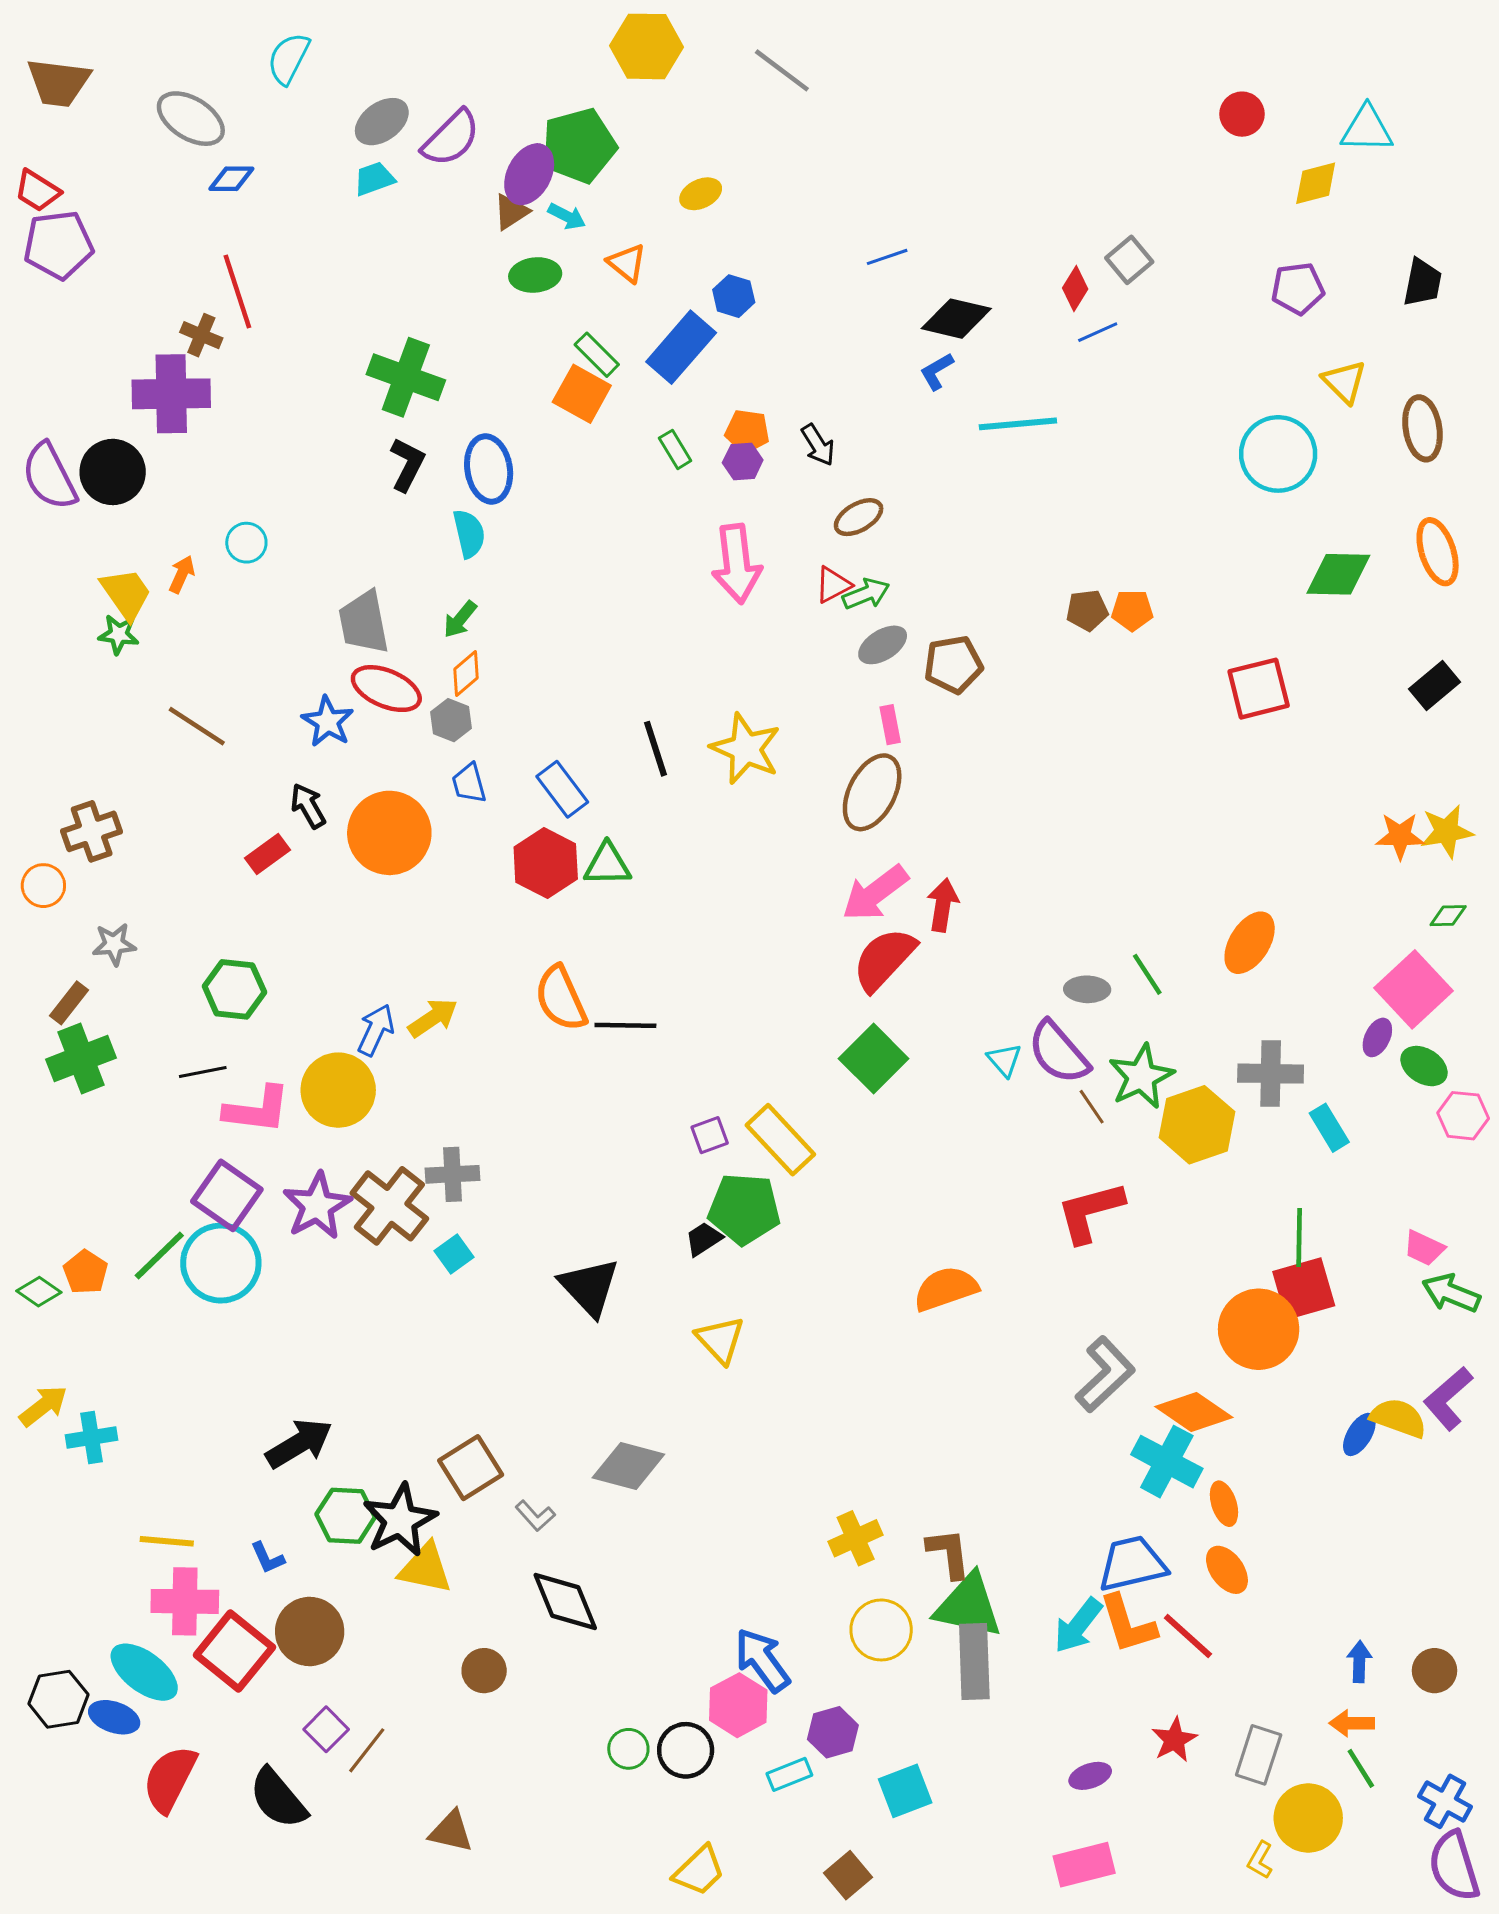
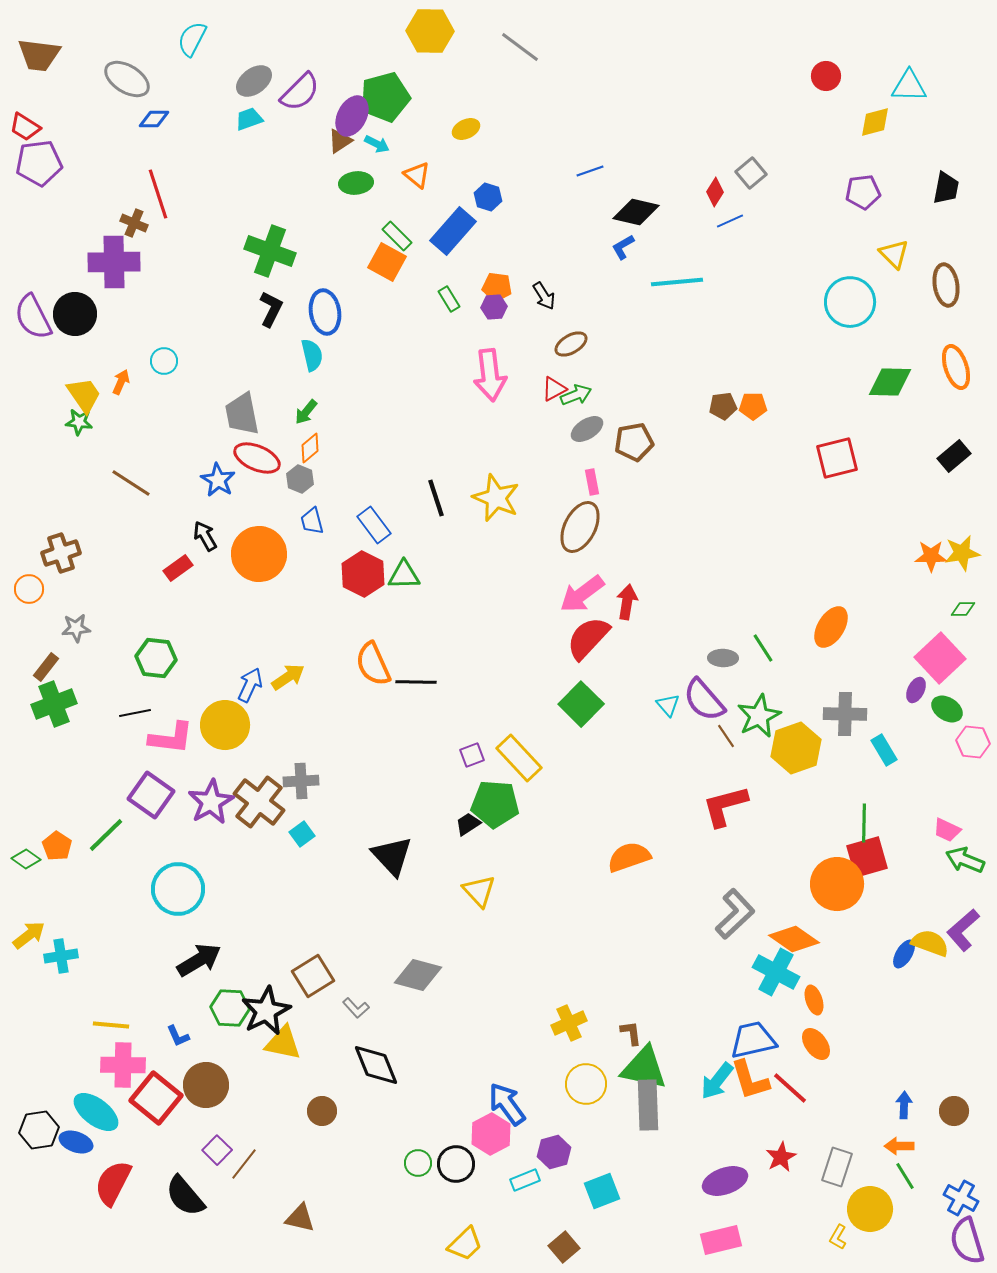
cyan circle: (221, 1263) -> (178, 889), moved
brown L-shape: (949, 1553) -> (631, 1033), size x0.7
purple ellipse: (1090, 1776) -> (725, 1181), size x1.6

